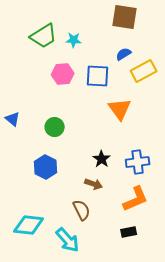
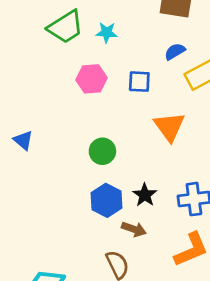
blue square: (98, 76) -> (139, 82), size x0.7
green circle: (55, 127) -> (102, 151), moved
blue hexagon: (46, 167) -> (107, 200), moved

